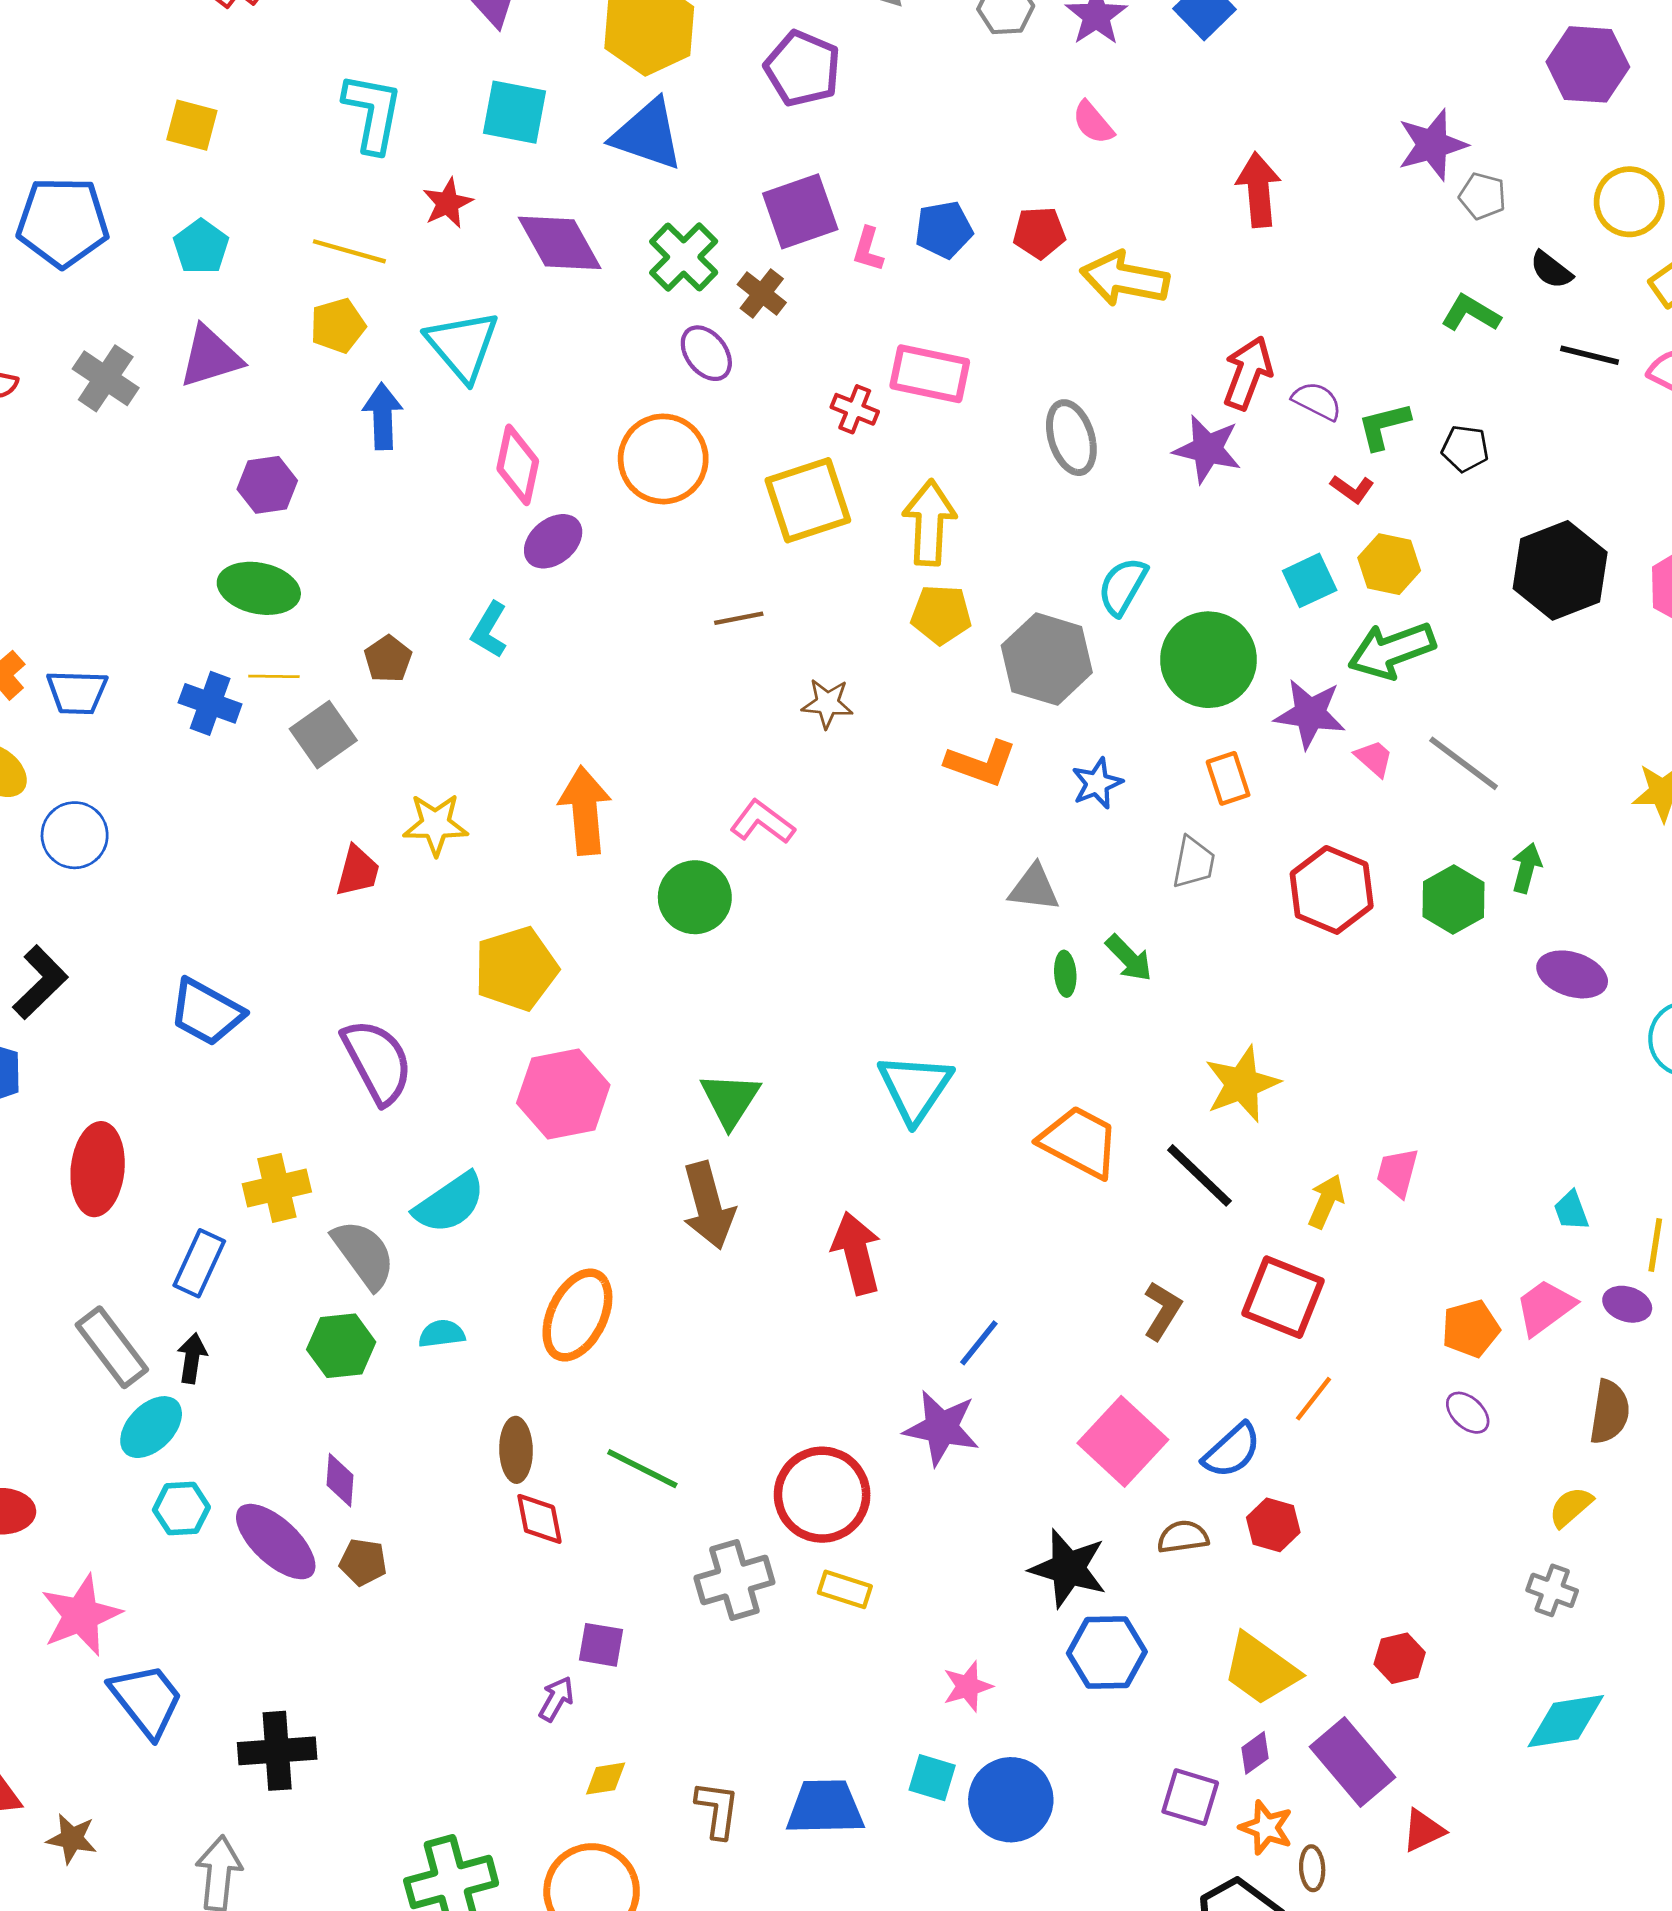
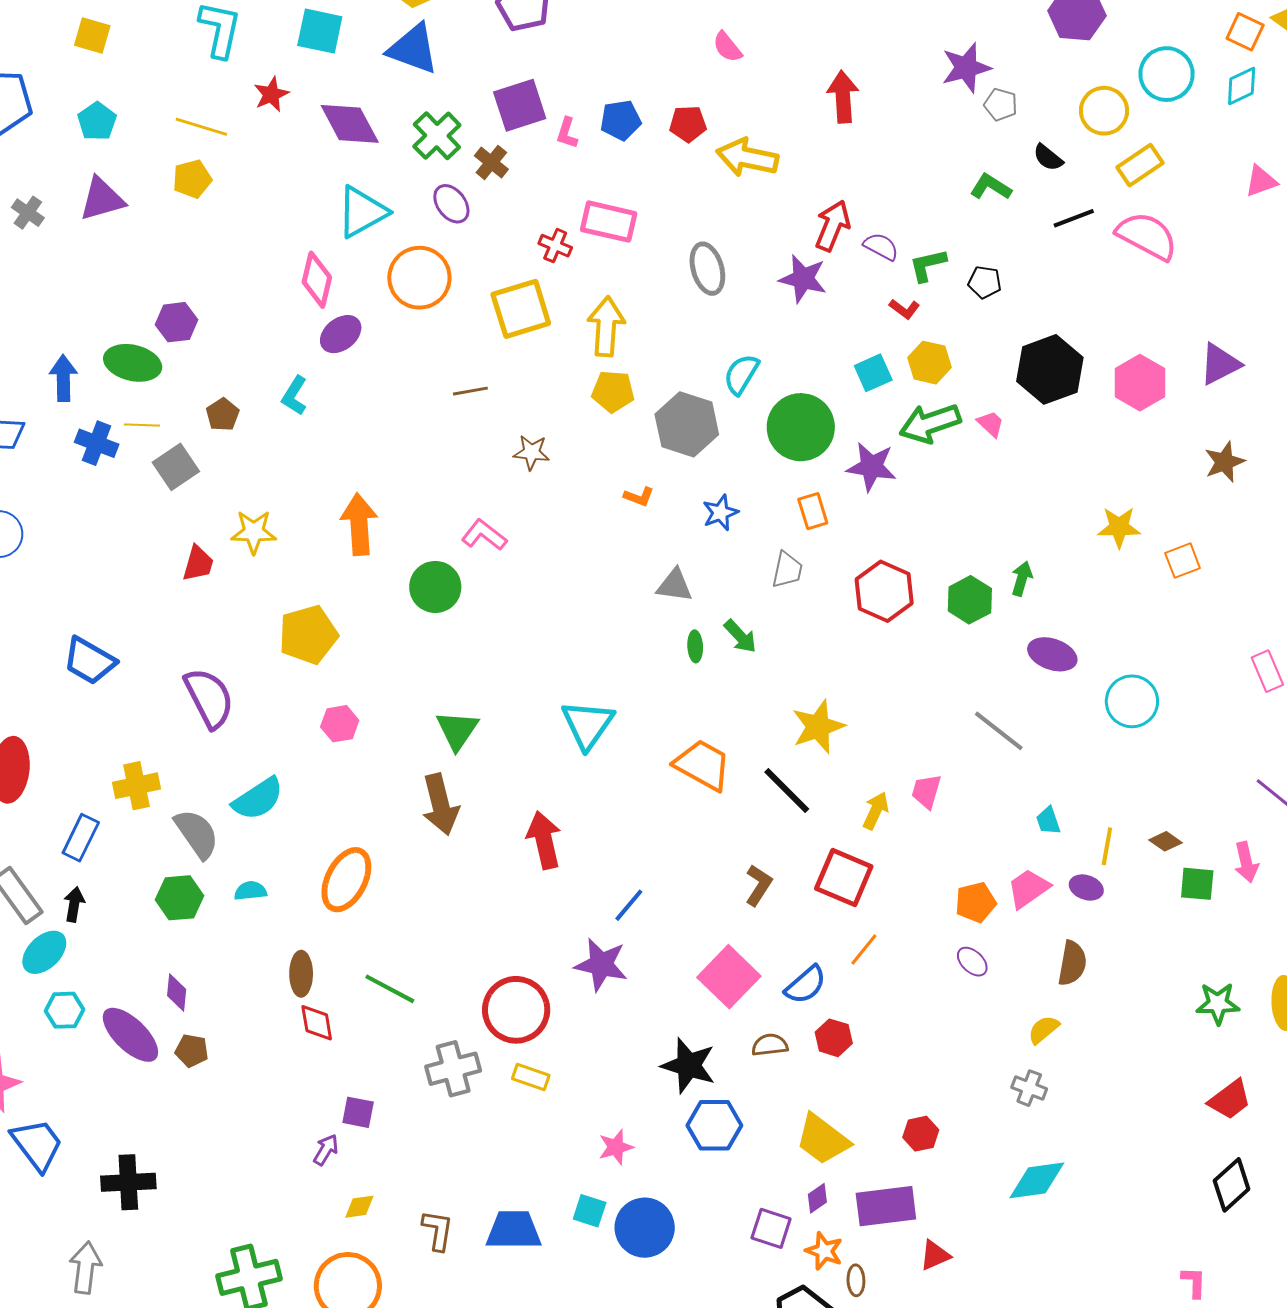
cyan triangle: (462, 346) -> (362, 212), moved, turned 40
black line: (1590, 355) -> (1074, 218), turned -36
gray cross: (106, 378) -> (28, 213), size x0.7
blue arrow: (383, 416) -> (63, 378), moved
purple hexagon: (267, 485) -> (176, 322), moved
pink trapezoid: (1374, 758) -> (991, 424), moved
orange L-shape: (981, 763) -> (639, 497), size x0.6
gray line: (1464, 763) -> (999, 731), moved
pink hexagon: (563, 1094) -> (340, 724), size x0.6
purple rectangle: (1352, 1762) -> (886, 1206), turned -58

